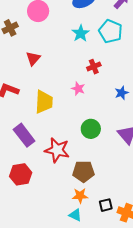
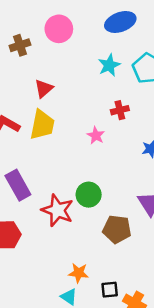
yellow trapezoid: (44, 102) -> (42, 125), moved
green circle: (91, 129) -> (89, 195), moved
brown pentagon: (84, 171) -> (117, 229), moved

